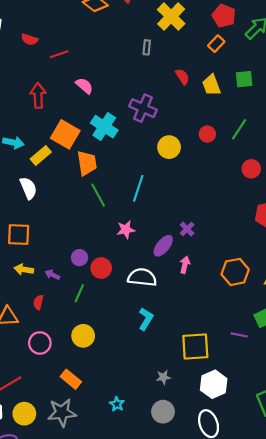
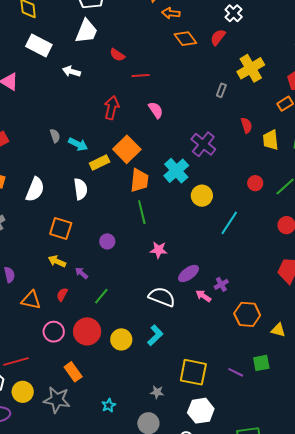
cyan cross: (104, 127) -> (176, 171), moved
yellow circle: (169, 147) -> (202, 196), moved
cyan line: (138, 188) -> (229, 223), moved
purple cross: (187, 229) -> (221, 284), moved
purple circle: (79, 258) -> (107, 241), moved
pink arrow: (185, 265) -> (203, 296), turned -84
red circle: (101, 268) -> (87, 331), moved, size x1.4
yellow circle: (83, 336) -> (121, 339), moved

